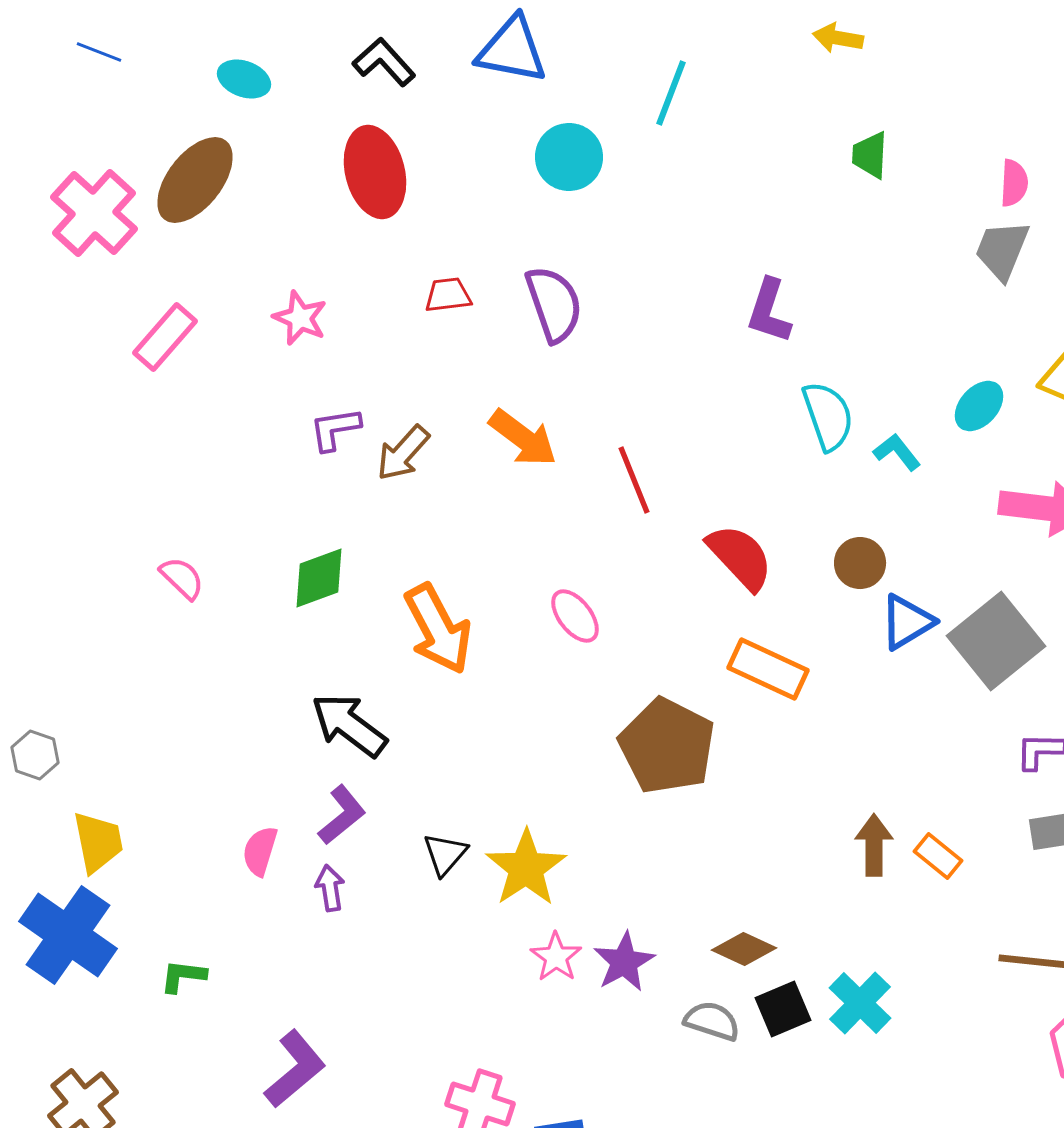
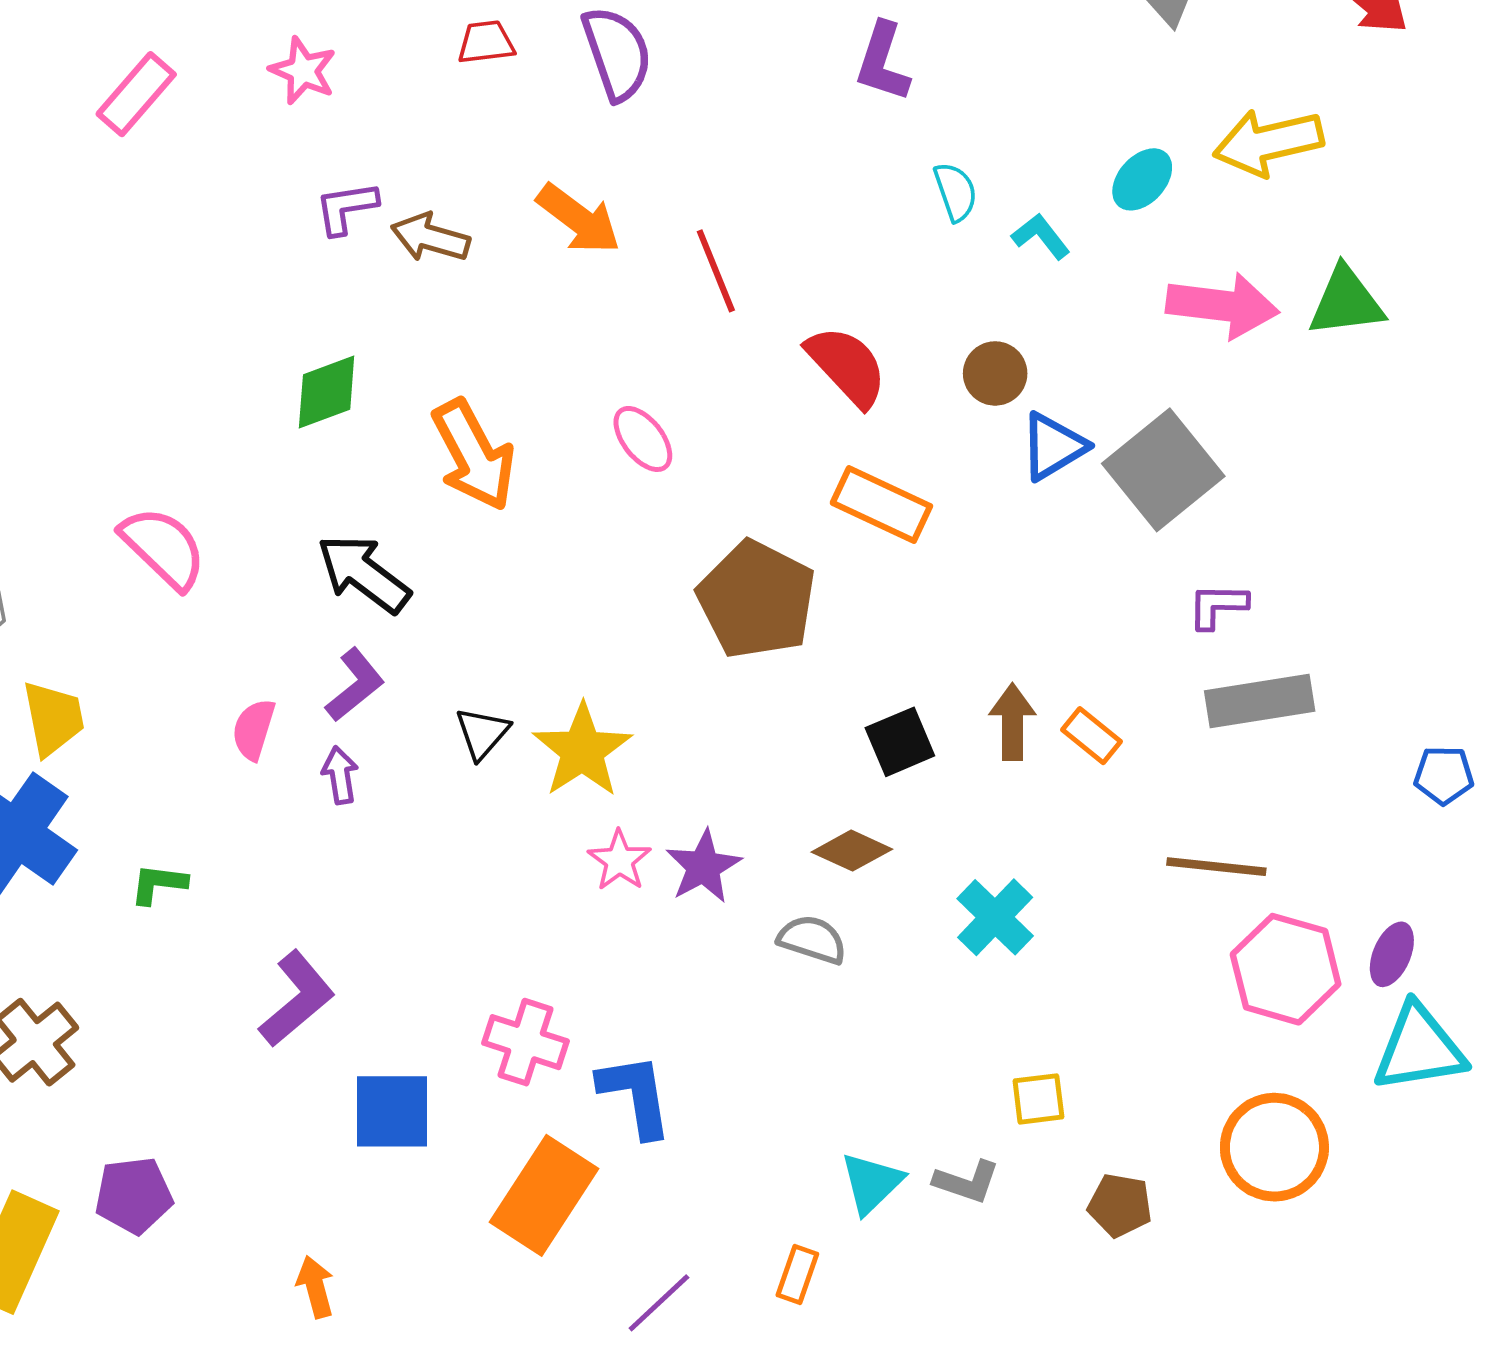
cyan semicircle: (828, 416) -> (956, 192), size x0.7
brown arrow: (403, 453) -> (430, 238), turned 64
pink semicircle: (182, 578) -> (163, 548), moved, size x1.6
black square: (783, 1009) -> (900, 742), moved

